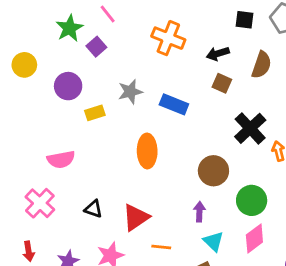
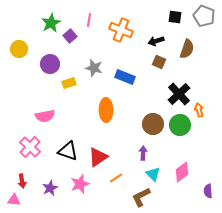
pink line: (108, 14) -> (89, 20), moved, turned 48
gray star: (130, 92) -> (94, 68), turned 30
green circle: (252, 200) -> (180, 125), moved
black triangle: (93, 209) -> (68, 151), size x1.5
orange line: (161, 247) -> (116, 178), turned -40

